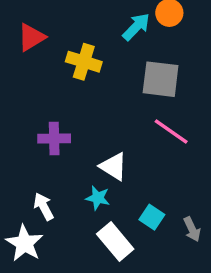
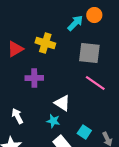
red triangle: (31, 37) -> (15, 49), moved
purple cross: (54, 139) -> (34, 78), moved
white arrow: (44, 207) -> (17, 116), moved

